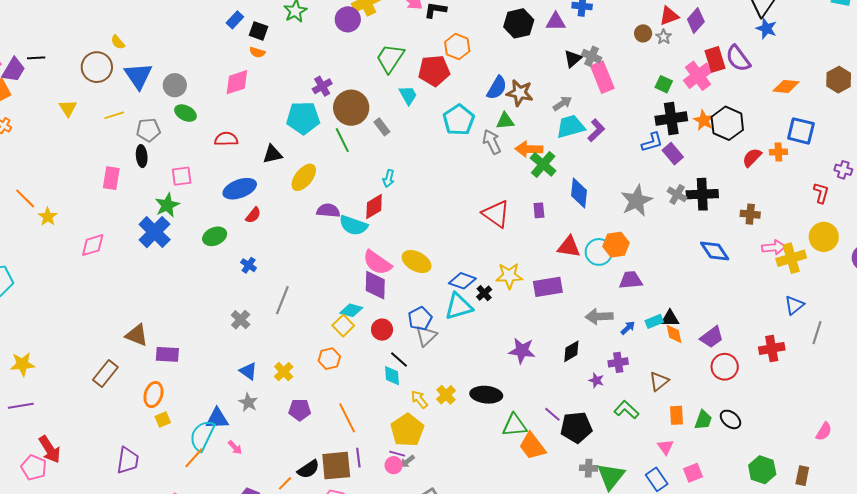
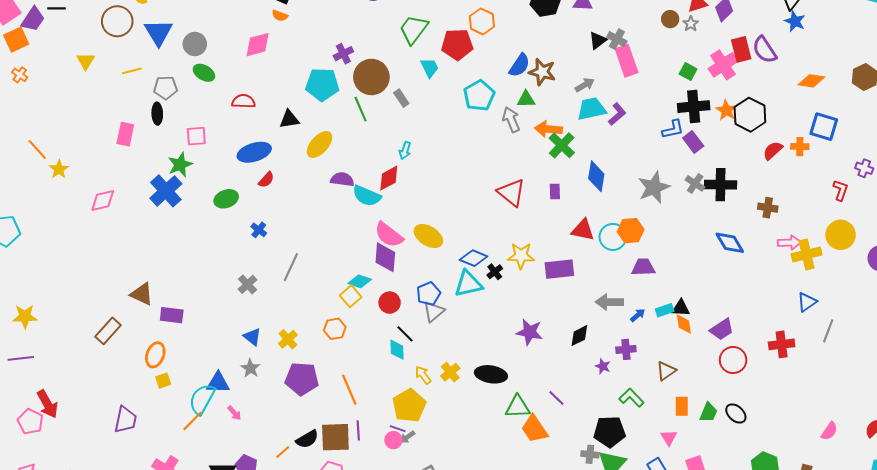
purple pentagon: (300, 410) -> (302, 379), size x1.5
black pentagon: (576, 427) -> (610, 432), moved

